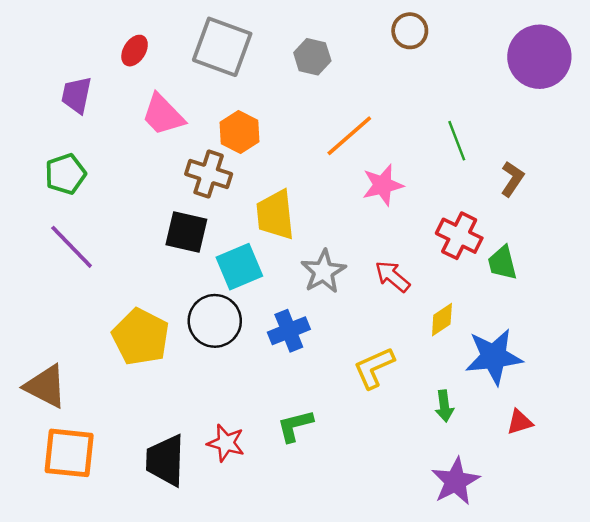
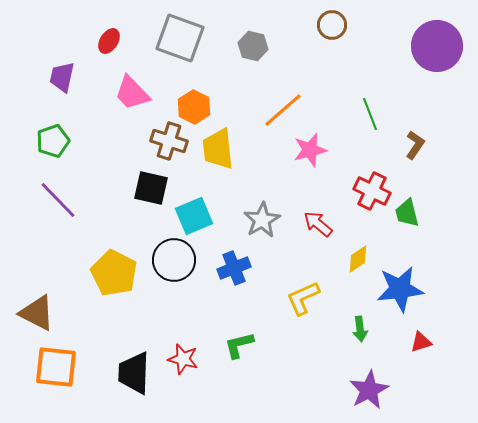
yellow trapezoid: (275, 215) -> (218, 149), moved

